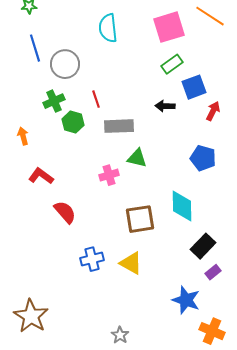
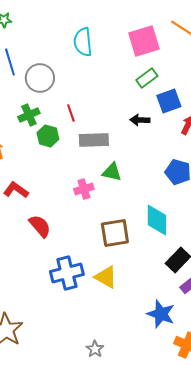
blue cross: (92, 259) -> (67, 273), size x1.4

